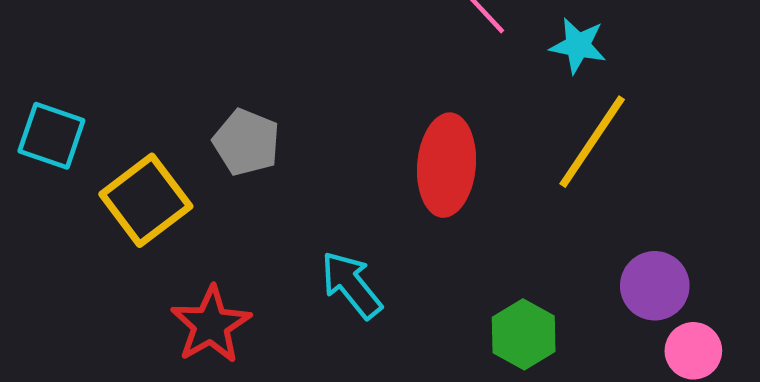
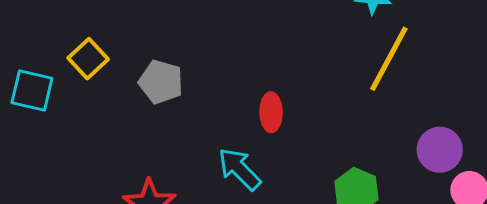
red ellipse: (447, 165) -> (271, 112), moved, size x0.6
yellow square: (146, 200) -> (88, 59), moved, size x0.7

